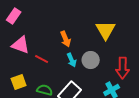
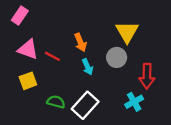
red line: (42, 59) -> (52, 56), moved
gray circle: (91, 60) -> (117, 57), moved
yellow square: (19, 82) -> (28, 81), moved

